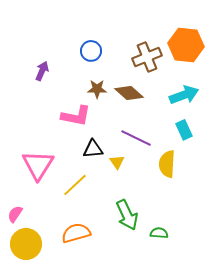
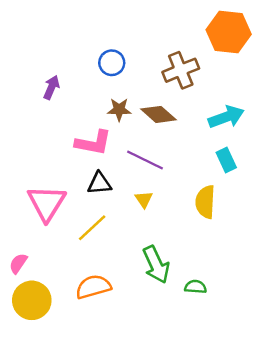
orange hexagon: (186, 45) -> (229, 32), moved
purple line: (136, 138) -> (145, 160), moved
black triangle: (93, 149) -> (99, 183), moved

